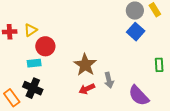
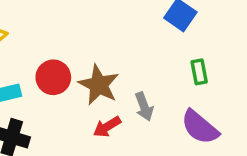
red circle: (45, 46) -> (53, 77), moved
green rectangle: (159, 65) -> (199, 72), moved

